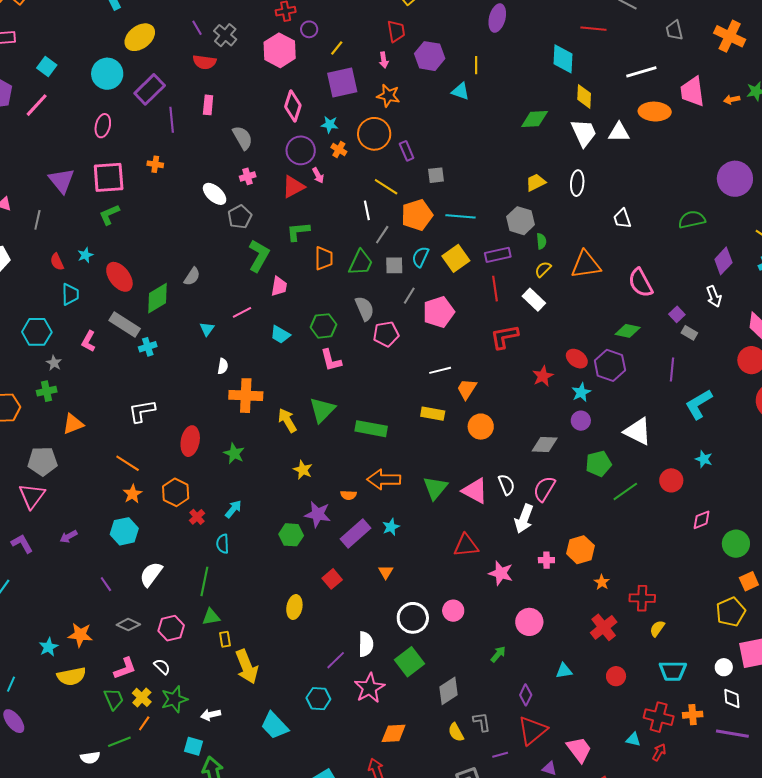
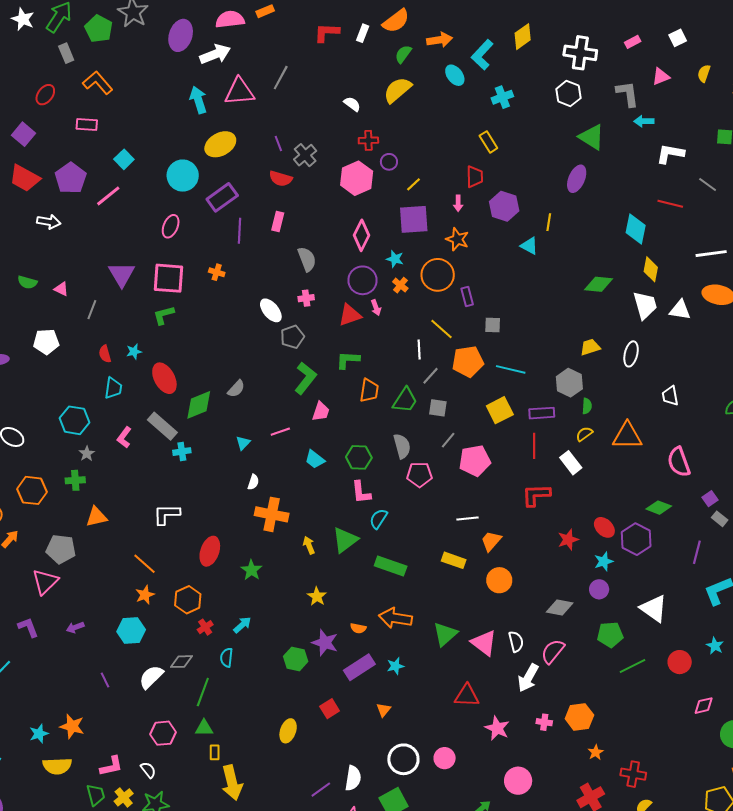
cyan semicircle: (420, 257) -> (379, 519), moved
yellow arrow: (287, 420) -> (309, 545), size x0.7
gray diamond: (128, 625) -> (181, 662), moved, turned -35

